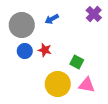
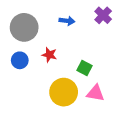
blue arrow: (52, 19) -> (67, 21), moved, turned -144
blue circle: (25, 51) -> (20, 60), moved

